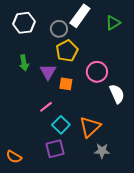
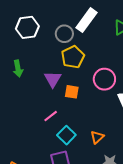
green arrow: (24, 63) -> (18, 69), moved
orange triangle: (90, 127) -> (97, 137), size x0.6

